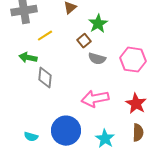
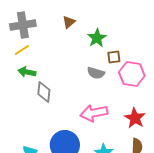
yellow line: (45, 36) -> (22, 50), moved
brown square: (84, 41) -> (114, 57), moved, turned 32

